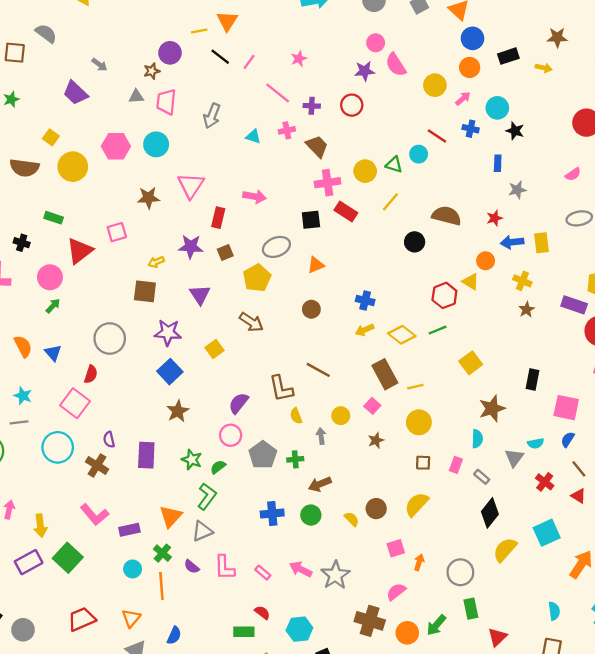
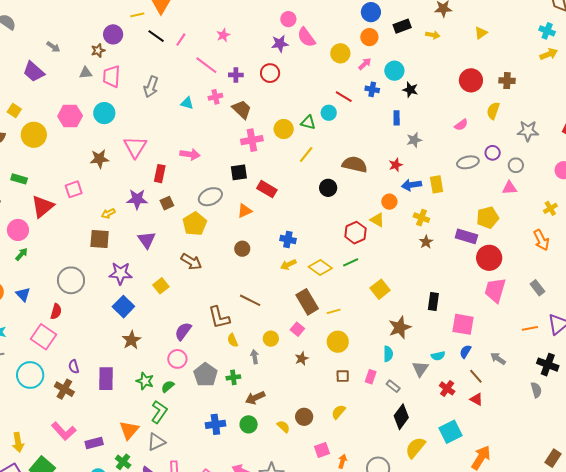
red rectangle: (346, 212) -> (267, 189), moved
yellow semicircle: (417, 504) -> (338, 412), size x0.7

